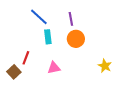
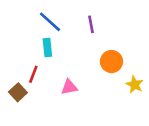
cyan rectangle: (48, 37) -> (47, 47), moved
orange circle: (76, 39) -> (111, 62), moved

